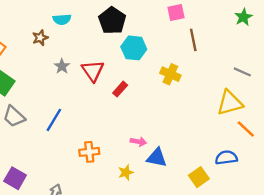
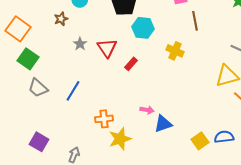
blue triangle: (157, 158) -> (163, 124), turned -30
blue semicircle: (226, 158) -> (224, 137), moved
yellow star: (126, 172) -> (120, 139), moved, size x1.6

